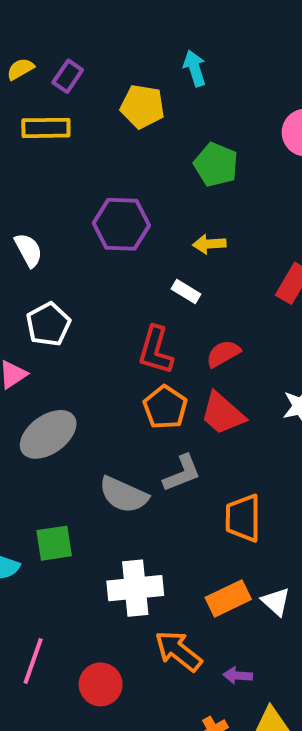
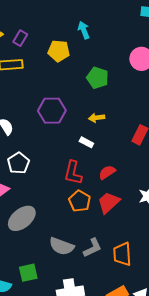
red trapezoid: (223, 414) -> (109, 202), turned 100
gray L-shape: (182, 473) -> (93, 248), moved

